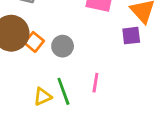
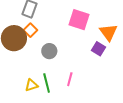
purple square: (131, 36) -> (99, 49), turned 32
orange square: (34, 42) -> (30, 30), moved

